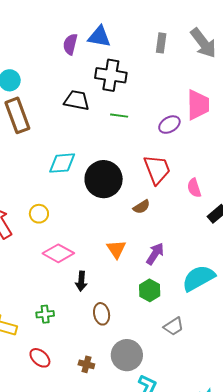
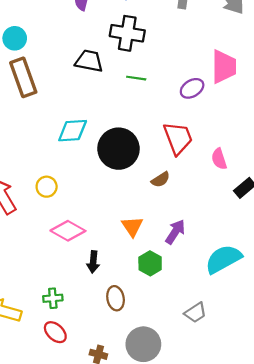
green hexagon: (150, 290) -> (150, 263), moved
red ellipse: (40, 358) -> (55, 332), moved

